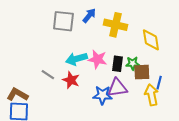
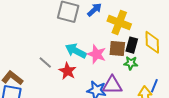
cyan arrow: (76, 59) -> (76, 51), turned 35
black rectangle: (118, 64) -> (132, 45), moved
brown square: (142, 72) -> (117, 48), moved

